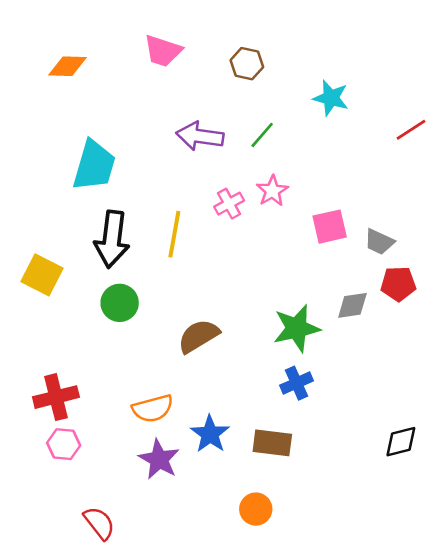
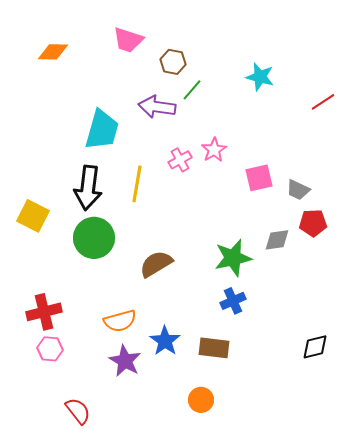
brown hexagon: (247, 64) -> (173, 62), moved
green line: (262, 135) -> (192, 90), moved
cyan trapezoid: (94, 165) -> (102, 130), moved
green circle: (120, 303) -> (94, 238), size x1.4

